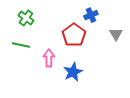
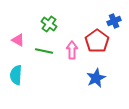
pink arrow: (49, 58) -> (72, 50), moved

